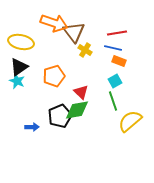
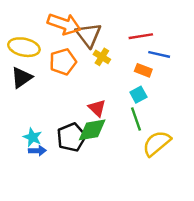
blue line: (113, 48) -> (159, 54), moved
orange pentagon: (54, 76) -> (63, 62), moved
cyan star: (17, 81) -> (32, 137), moved

